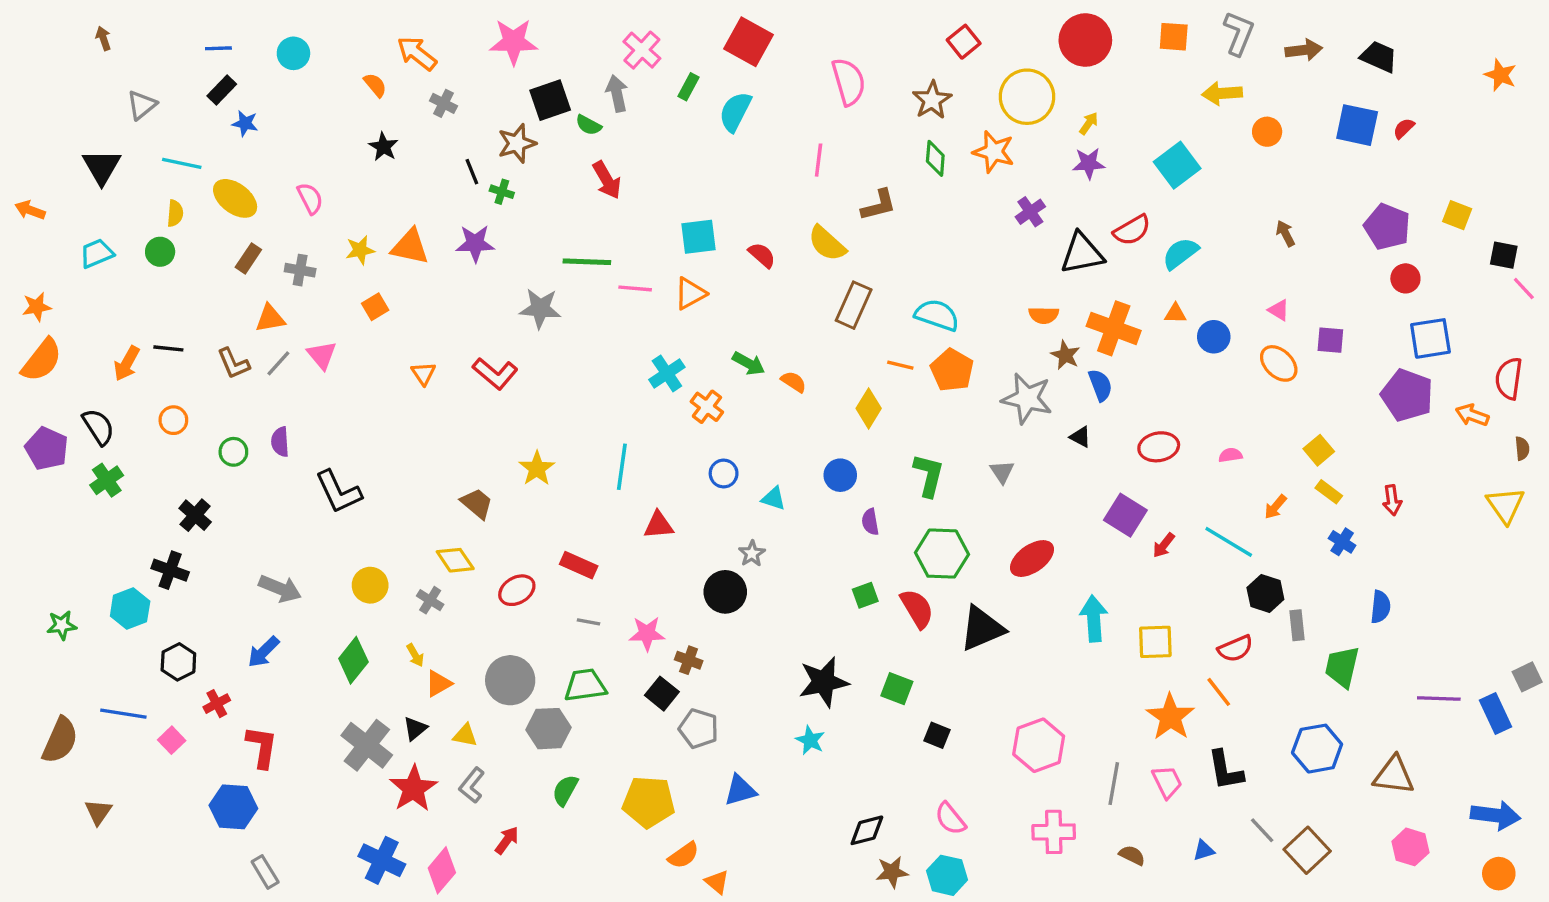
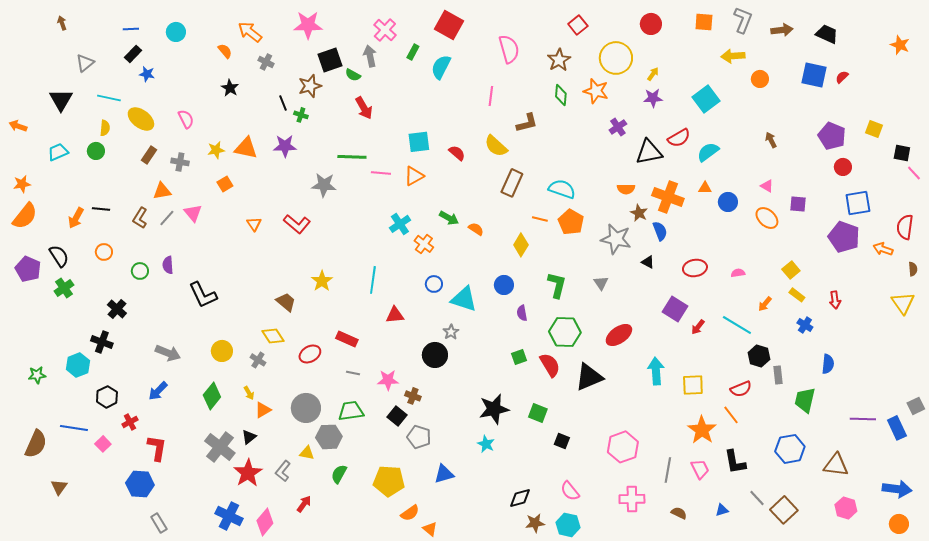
red circle: (1085, 40) -> (651, 24), size x0.7
brown L-shape: (233, 363) -> (140, 218), turned 55
cyan triangle: (774, 498) -> (464, 299), size x1.8
yellow triangle: (465, 735) -> (307, 453), moved

